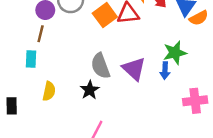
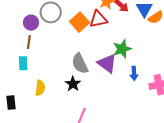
green star: (175, 53) -> (122, 49), moved
blue arrow: (165, 71) -> (134, 73), moved

